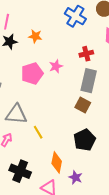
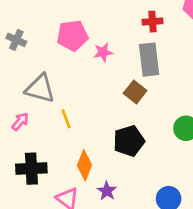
pink star: (56, 66) -> (103, 52), moved
gray rectangle: (89, 81) -> (149, 60), turned -30
black cross: (20, 171) -> (31, 169), turned -35

